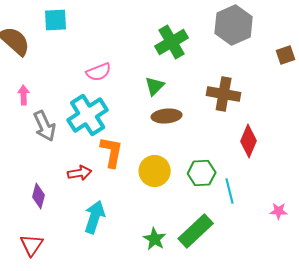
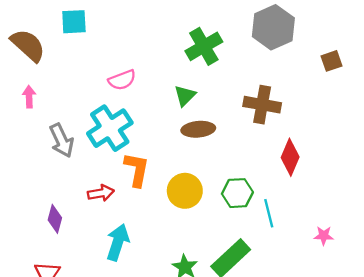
pink arrow: (24, 95) -> (29, 97), moved

